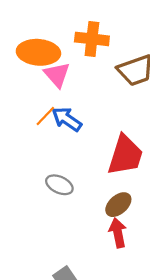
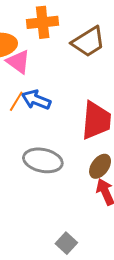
gray ellipse: (59, 185) -> (43, 160), size x1.5

